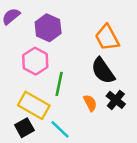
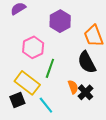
purple hexagon: (48, 28) -> (60, 21), moved
black cross: (116, 100) -> (86, 92), moved

